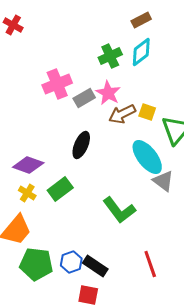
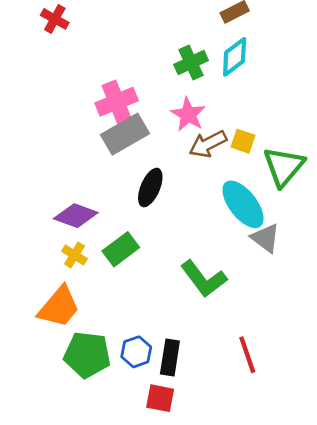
gray rectangle: (84, 98) -> (125, 134), moved, size x1.5
black rectangle: (95, 266) -> (170, 357), turned 65

